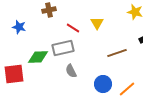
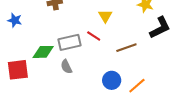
blue star: (19, 27) -> (15, 20), moved
red line: (73, 28) -> (94, 36), moved
gray semicircle: (71, 71) -> (66, 67), moved

